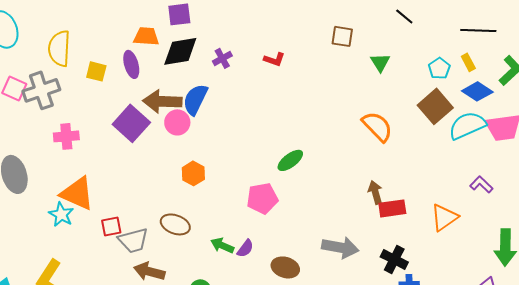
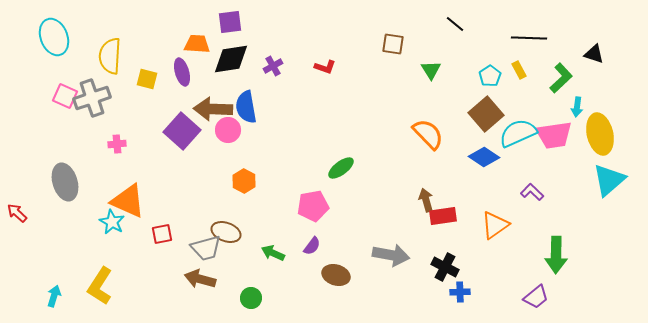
blue diamond: (477, 91) -> (484, 157), moved
blue semicircle: (195, 99) -> (246, 107), turned -36
pink cross: (66, 136) -> (117, 144), size x0.7
gray trapezoid: (133, 240) -> (206, 248), moved
purple semicircle: (245, 248) -> (312, 246), moved

